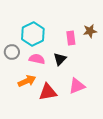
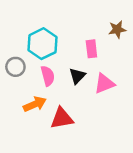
brown star: (90, 31) -> (117, 29), moved
pink semicircle: (37, 59) -> (48, 76), turned 63
pink triangle: (77, 86) -> (104, 84), moved

